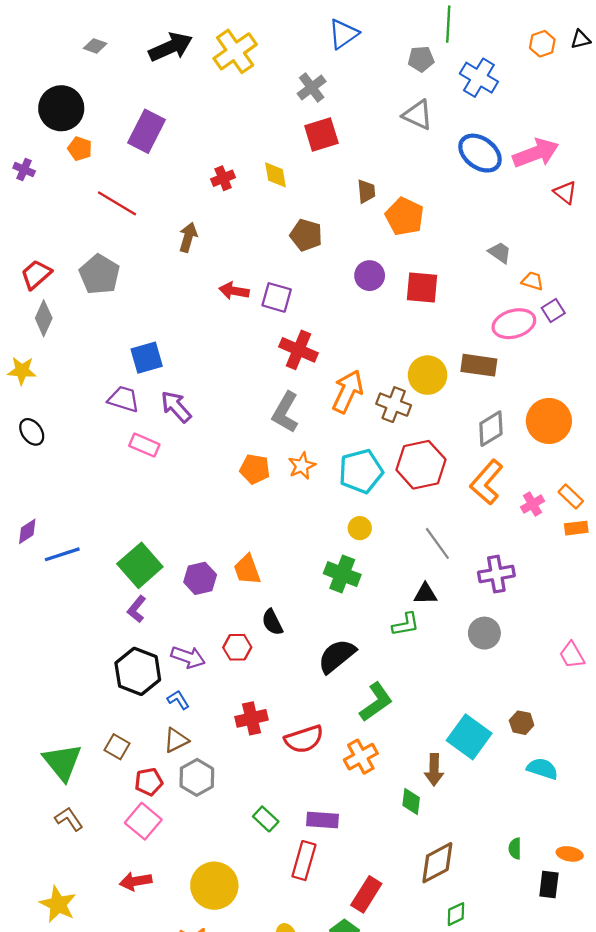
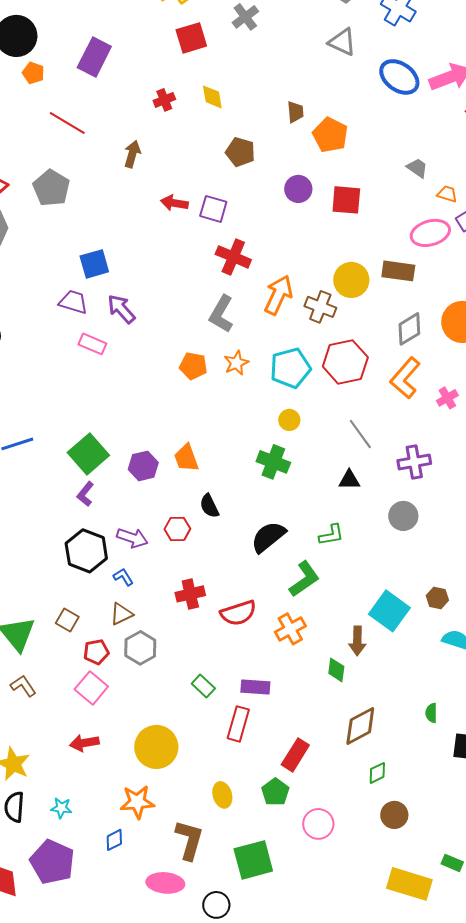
red square: (321, 134) -> (191, 38), moved
green L-shape: (406, 624) -> (331, 535), moved

